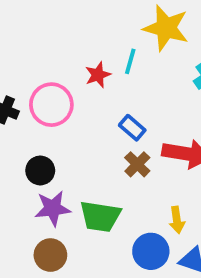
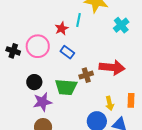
blue rectangle: (132, 128) -> (67, 52), moved
brown cross: (137, 164) -> (86, 75), turned 32
green trapezoid: (100, 216) -> (66, 87), moved

